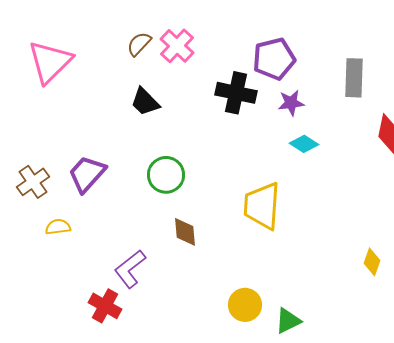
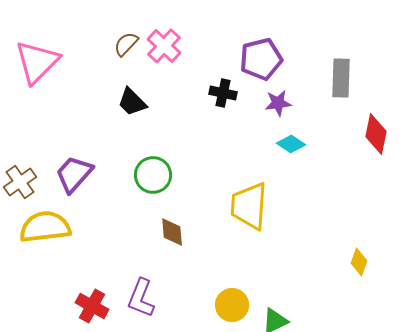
black cross: (236, 93) -> (223, 93), size x0.7
yellow semicircle: (58, 227) -> (45, 227), size x2.0
purple L-shape: (130, 269) -> (141, 298), moved, turned -30

